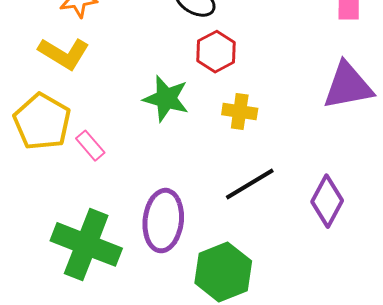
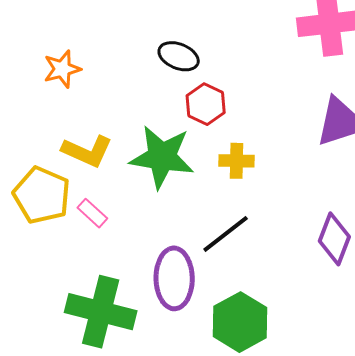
yellow L-shape: (64, 53) -> (87, 151), moved
green star: (166, 99) -> (162, 157), size x1.4
black line: (250, 184) -> (226, 234), moved

